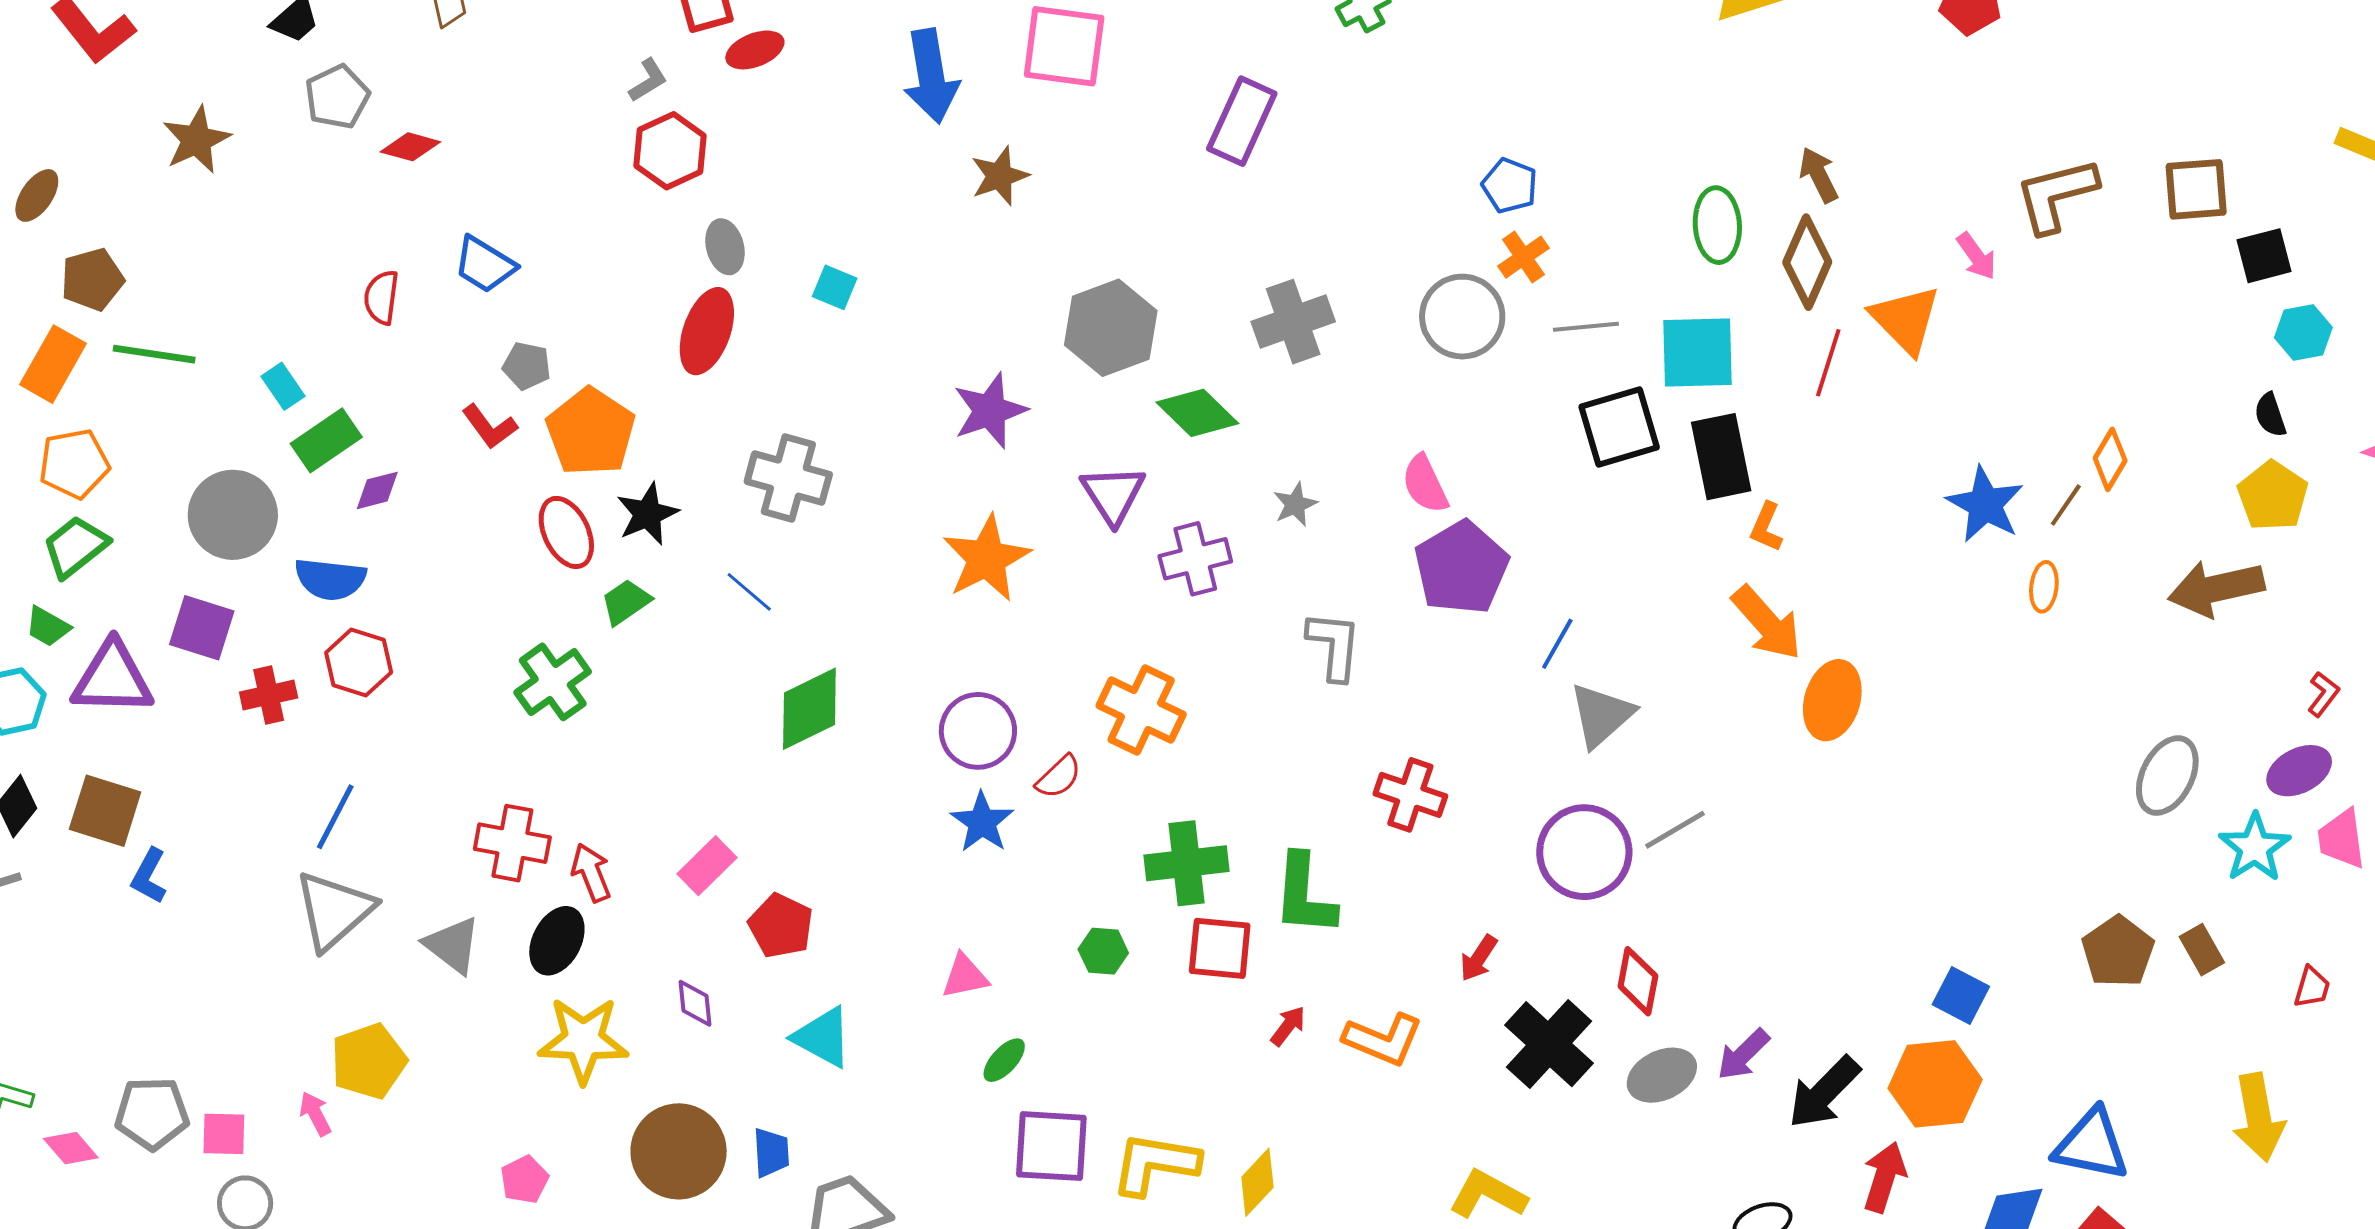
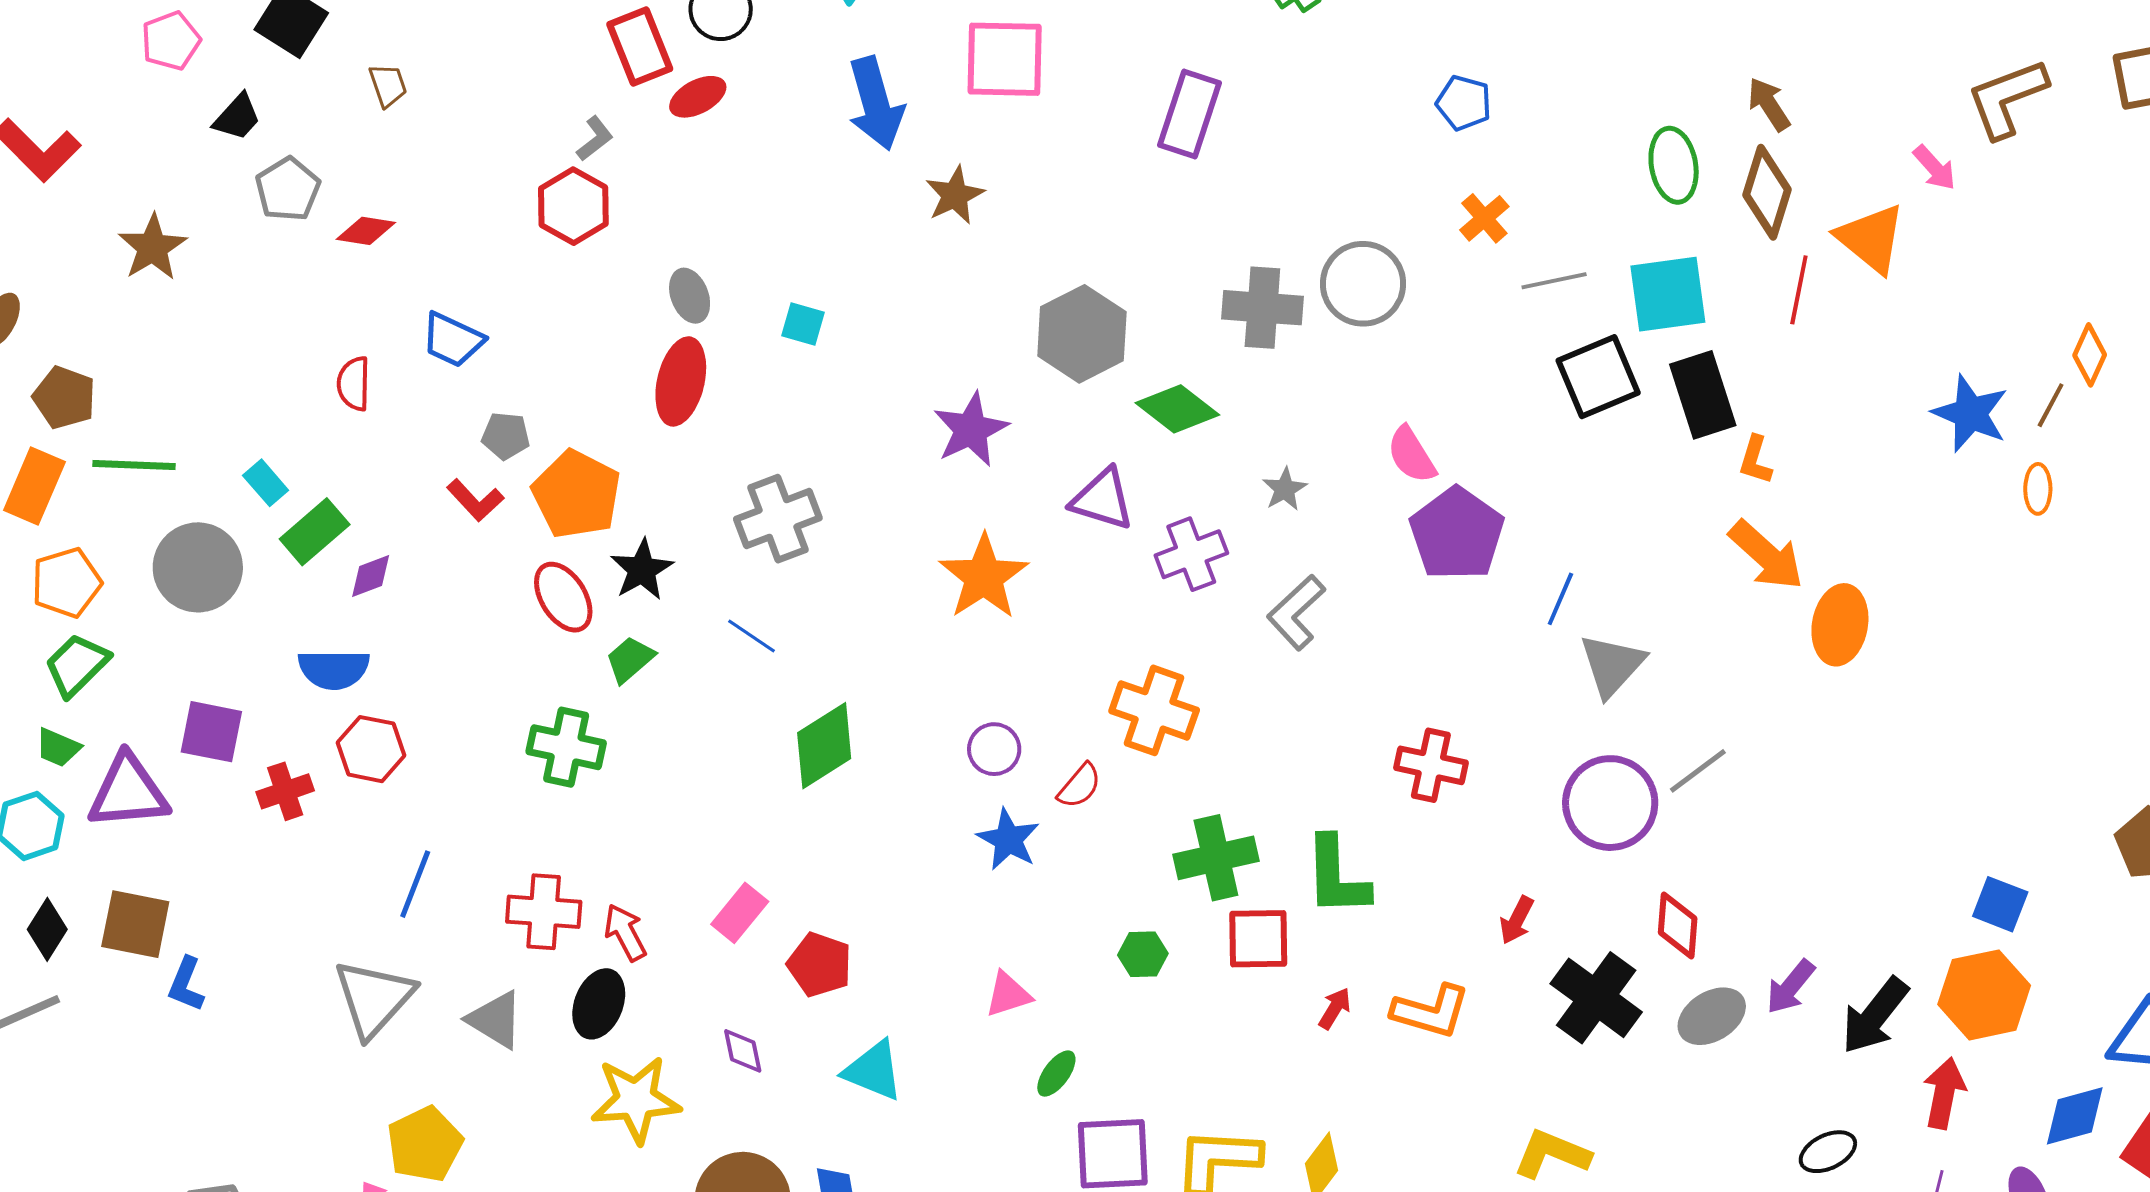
red hexagon: (670, 151) -> (573, 206), moved
blue pentagon: (1510, 186) -> (1464, 103), moved
brown pentagon: (92, 279) -> (64, 398), turned -30
gray circle: (1462, 317) -> (1363, 284), moved
gray cross: (1293, 322) -> (1262, 308), turned 30
gray cross: (788, 478) -> (778, 519), turned -30
purple triangle: (1113, 495) -> (1102, 499), turned -34
gray circle: (233, 515) -> (198, 567), moved
gray L-shape: (1334, 646) -> (1296, 612), moved, turned -132
green cross: (553, 682) -> (566, 747), turned -36
purple circle: (978, 731) -> (994, 749), size x0.7
blue line: (335, 817) -> (415, 884), moved

